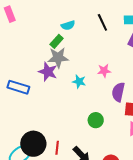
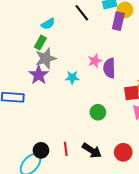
purple star: (48, 72) -> (39, 75), turned 30
purple semicircle: (118, 92) -> (109, 68), moved
black circle: (33, 144) -> (41, 150), size x0.6

